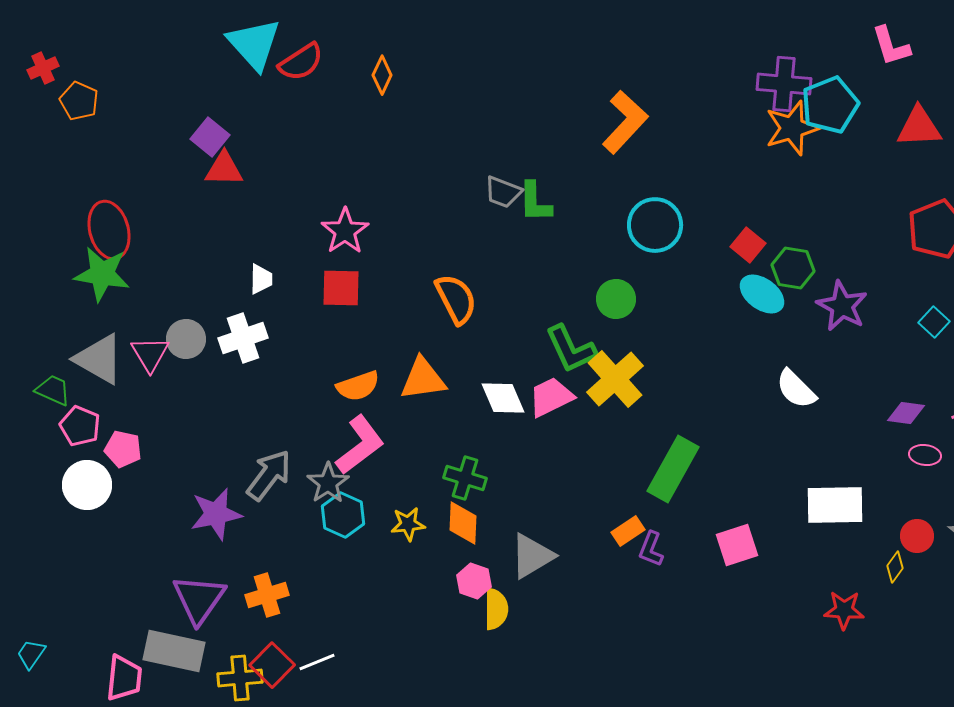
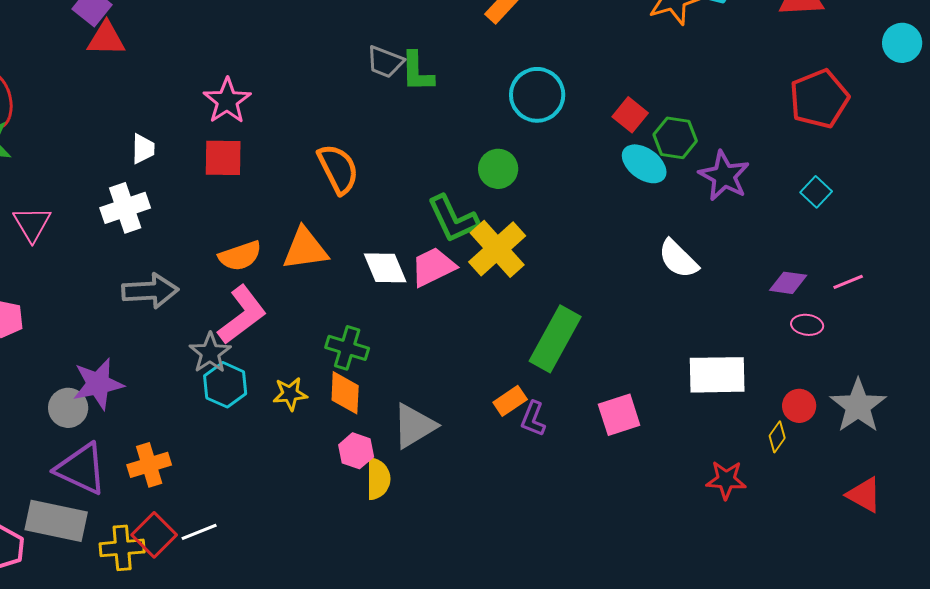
gray circle: (186, 339) -> (68, 408), moved
gray arrow: (269, 475) -> (150, 291), moved, turned 50
purple triangle: (199, 599) -> (81, 469), turned -40

